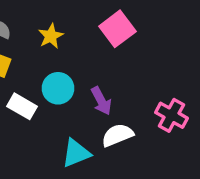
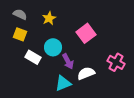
pink square: (117, 29) -> (86, 33), moved
purple arrow: (101, 101) -> (68, 61), moved

